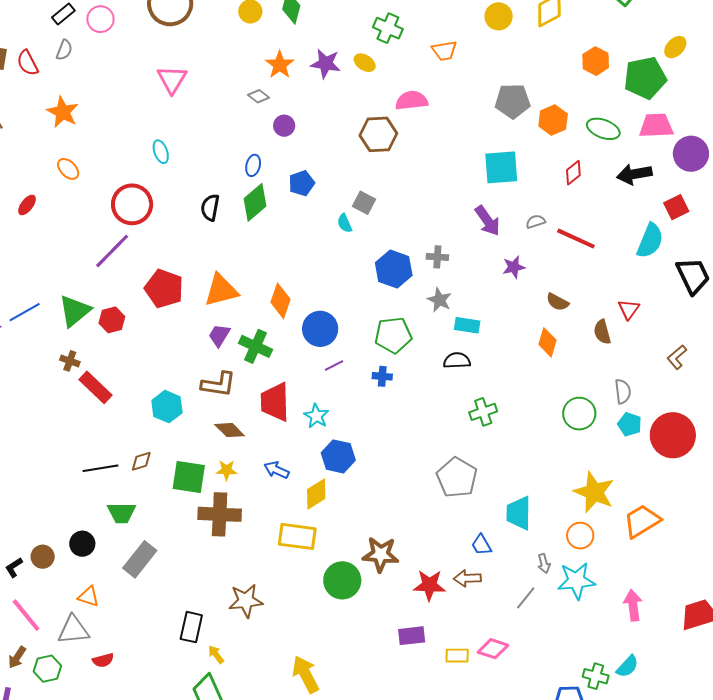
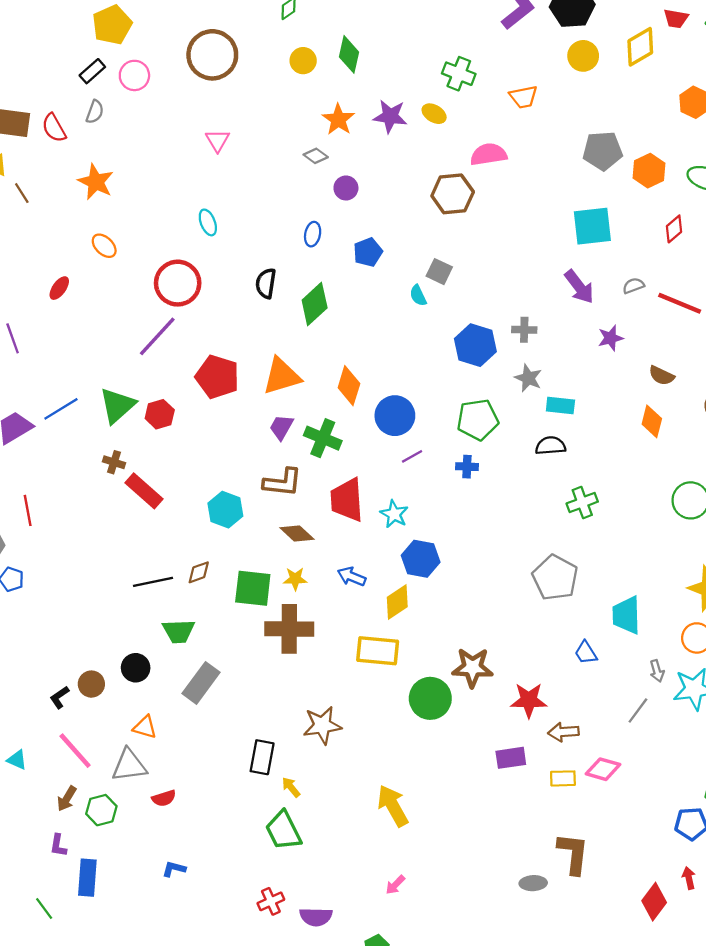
pink triangle: (172, 79) -> (218, 140), size x0.7
green diamond: (255, 202) -> (315, 304), moved
brown arrow: (467, 578) -> (563, 732), moved

